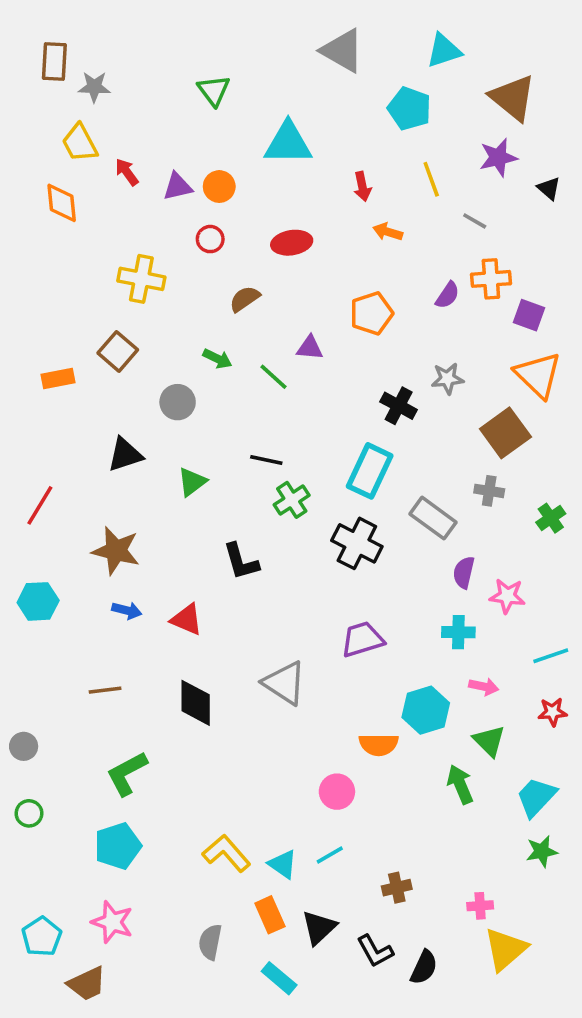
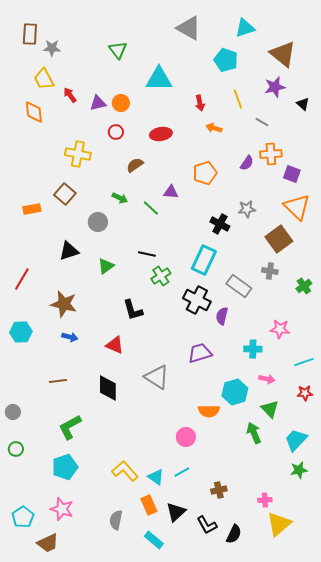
purple semicircle: (464, 572) -> (222, 316), moved
red triangle: (187, 620) -> (115, 345), moved

